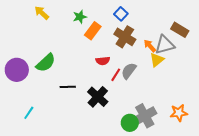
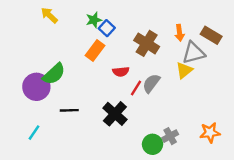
blue square: (121, 14) -> (107, 28), moved
orange rectangle: (93, 31) -> (95, 50), moved
orange arrow: (150, 46) -> (179, 33), moved, turned -144
purple circle: (17, 70) -> (36, 87), moved
black line: (68, 87) -> (69, 110), moved
gray cross: (145, 116) -> (170, 136), size x0.6

